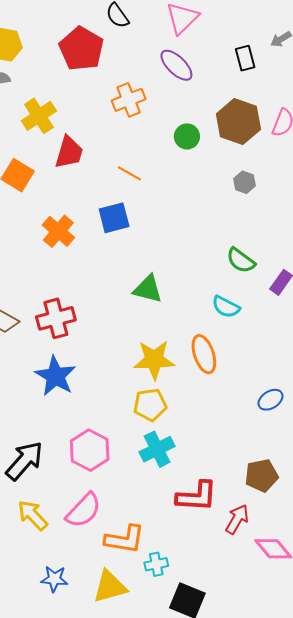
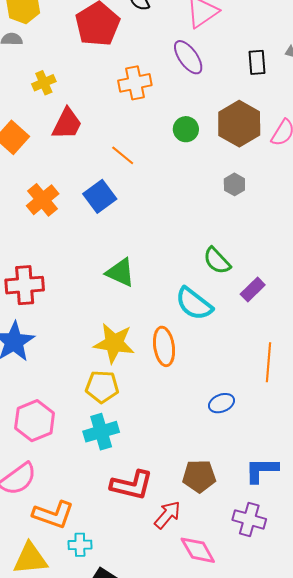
yellow cross: (39, 116) -> (44, 83), size x0.7
blue square: (114, 218) -> (100, 196), turned -32
cyan semicircle: (226, 307) -> (194, 304), size x1.4

